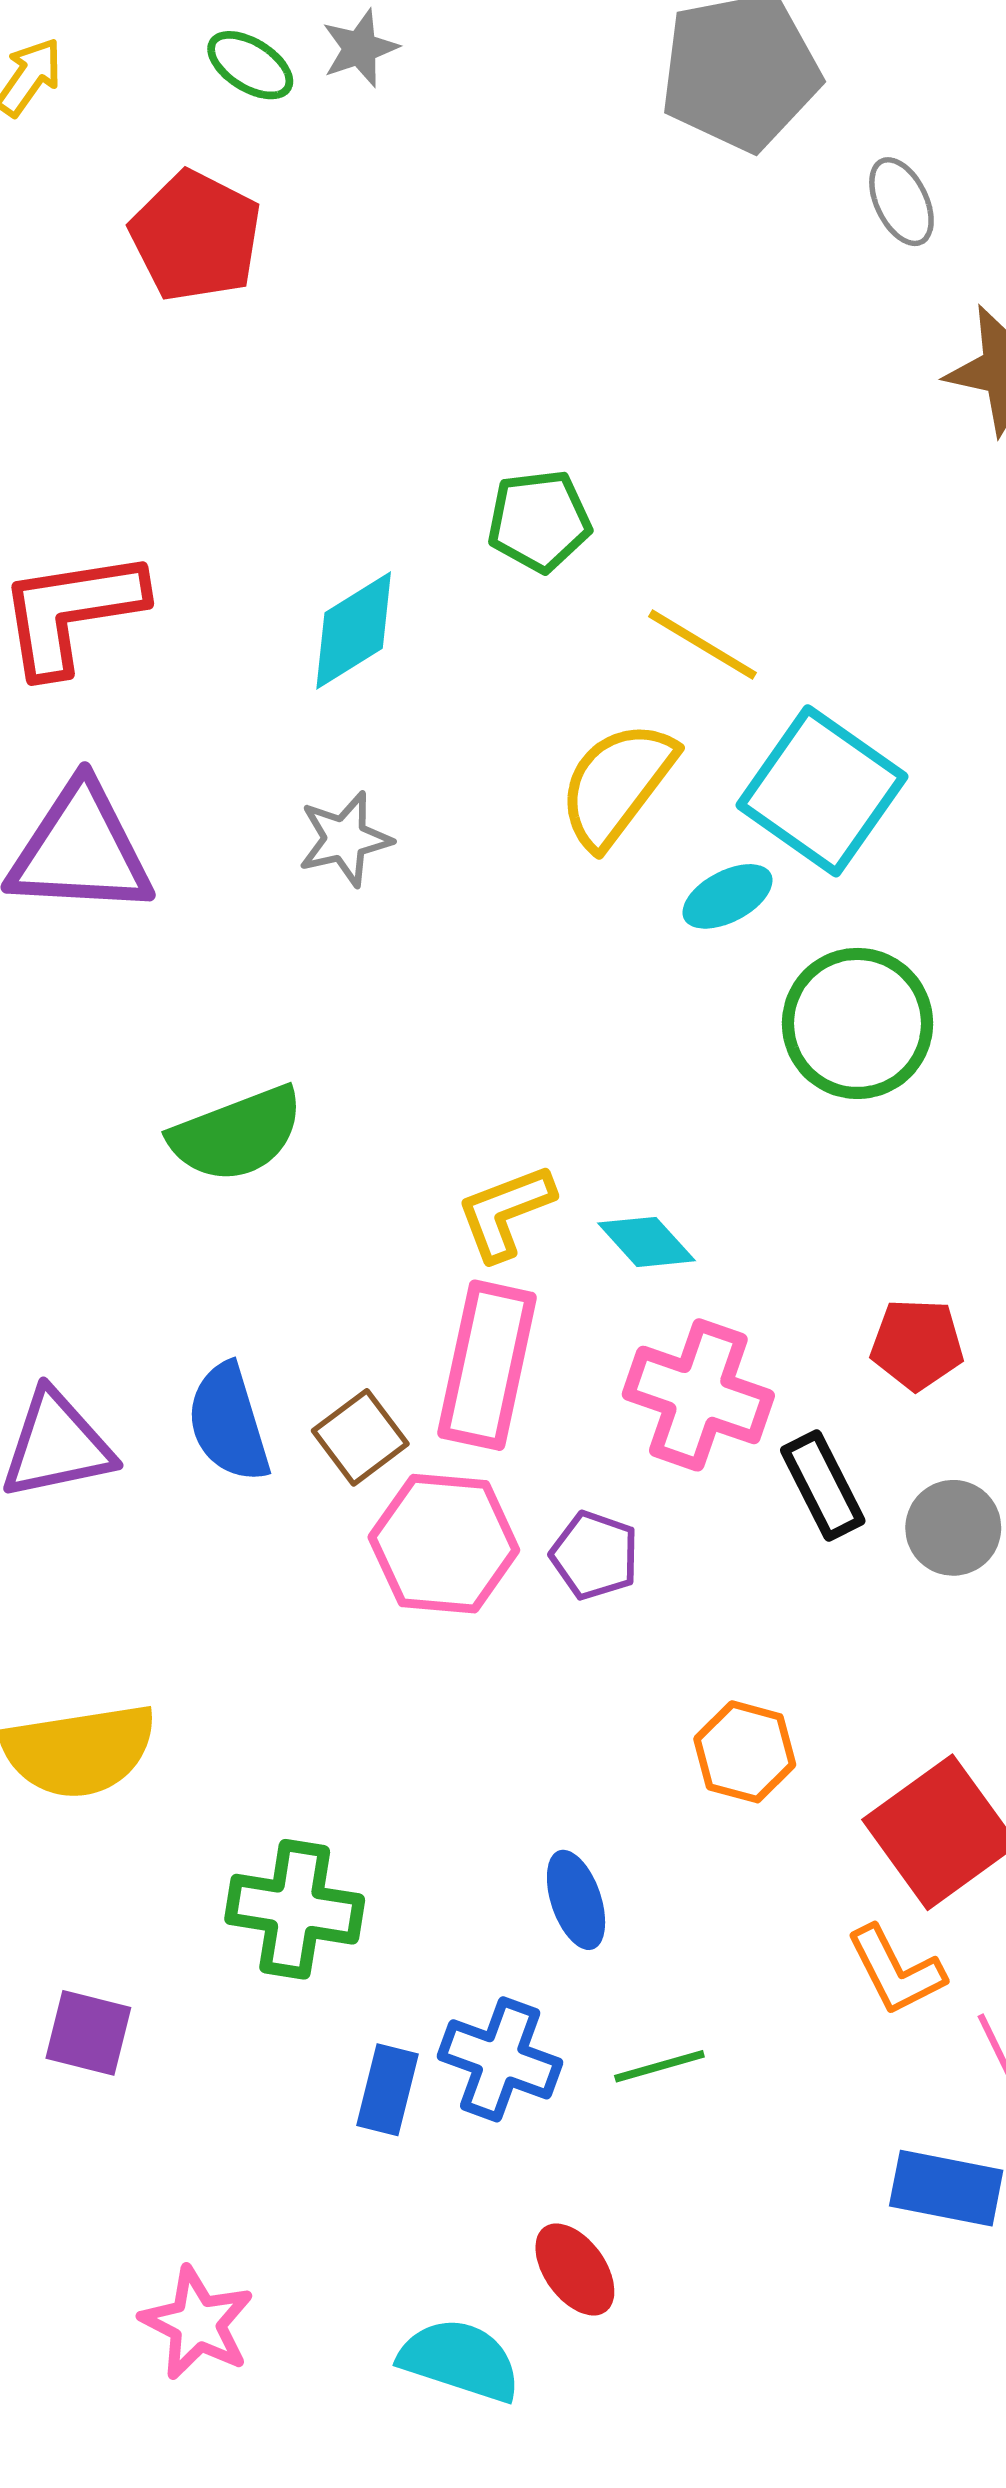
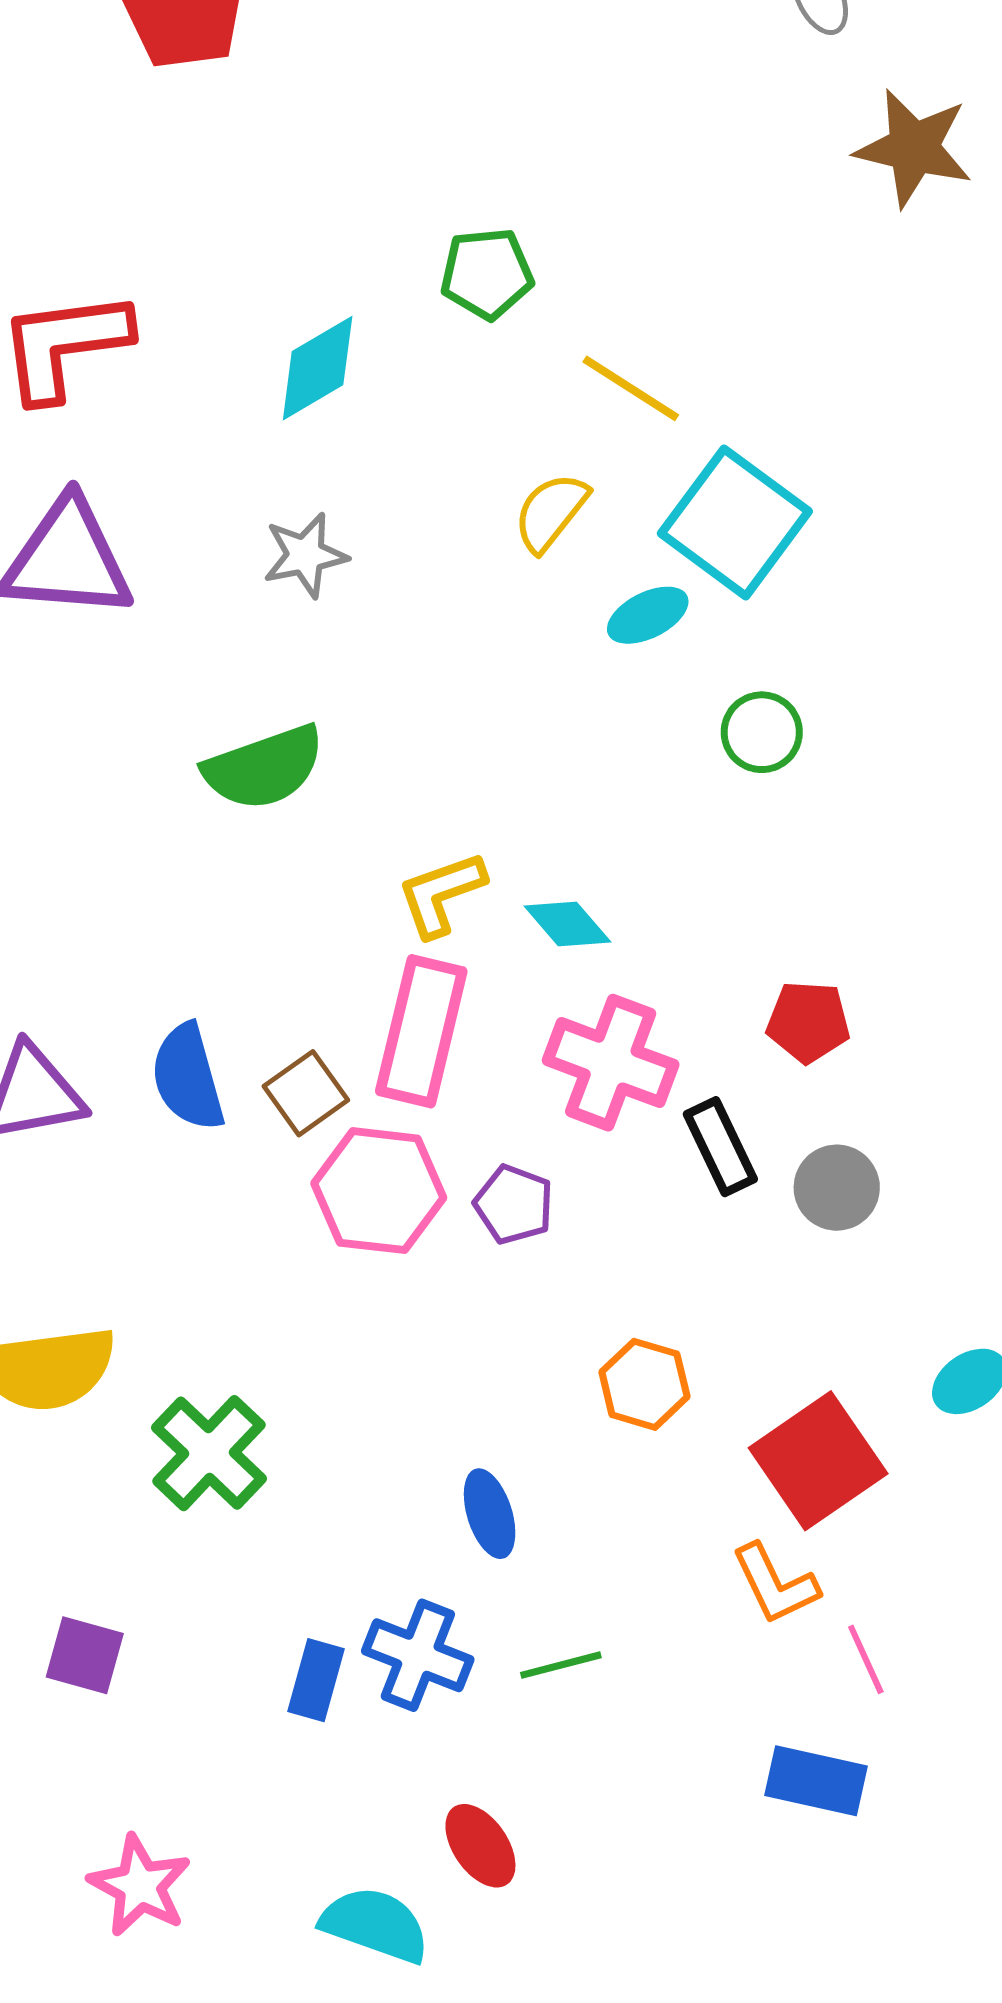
yellow semicircle: (617, 784) -> (551, 512), size x0.7
green circle: (857, 1023) -> (762, 732), size x0.6
green semicircle: (237, 1134) -> (264, 768), moved
green cross: (295, 1909) -> (209, 1453), moved, turned 33
purple square: (88, 2033) -> (85, 1655), moved

